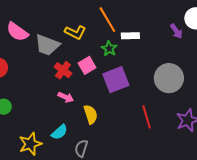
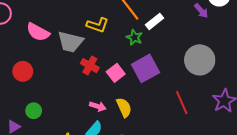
white rectangle: (130, 36) -> (154, 21), turned -30
pink square: (87, 65) -> (116, 73), moved
pink arrow: (66, 97) -> (98, 106), moved

